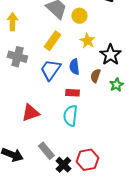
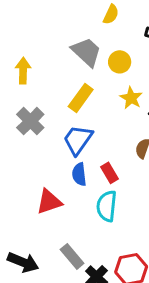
gray cross: (17, 57) -> (30, 121), turned 30
blue semicircle: (74, 67) -> (79, 174), moved
red rectangle: (72, 93) -> (110, 173), turned 56

